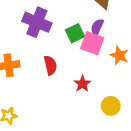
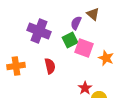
purple semicircle: (97, 27) -> (76, 23), moved
red star: (82, 84) -> (85, 88), moved

